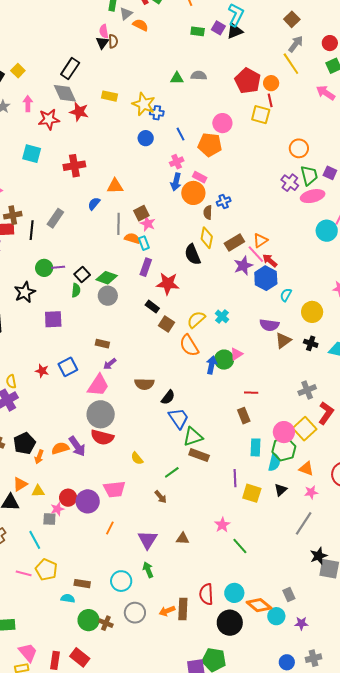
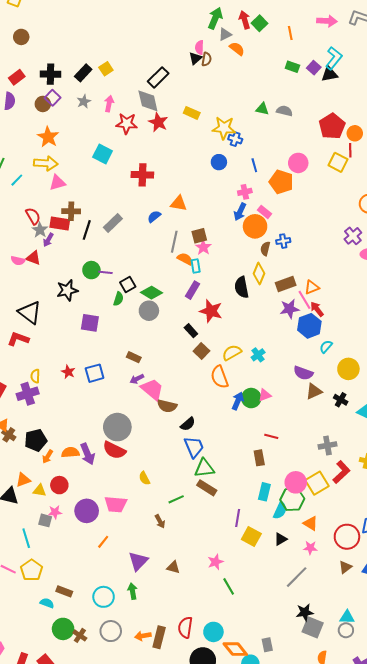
yellow star: (144, 104) -> (224, 128), turned -30
pink trapezoid: (98, 385) -> (152, 389), moved, turned -95
red circle: (68, 498) -> (59, 485), moved

